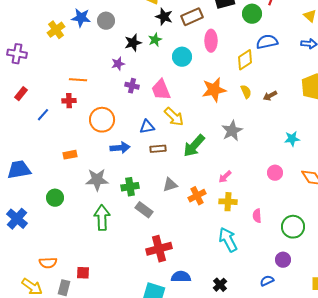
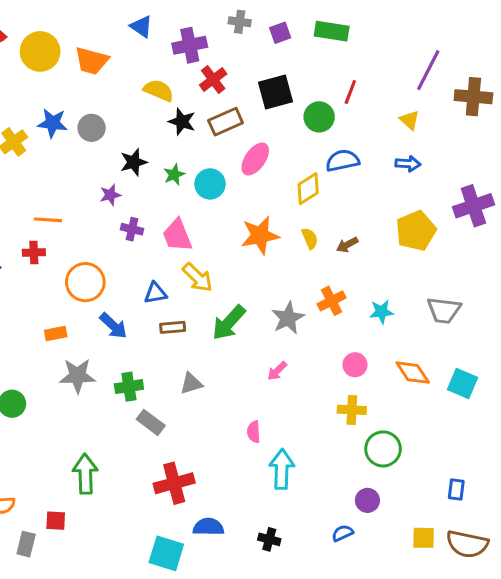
green star: (155, 40) -> (174, 175), moved
pink ellipse: (211, 41) -> (255, 159), turned 35
gray star: (232, 131) -> (288, 318), moved
blue arrow: (120, 148) -> (113, 326), turned 48
orange rectangle: (70, 155) -> (56, 334), moved
orange cross: (197, 196) -> (332, 301), moved
yellow cross: (228, 202) -> (352, 410), moved
pink semicircle: (257, 216) -> (254, 432), moved
green arrow: (102, 218) -> (85, 474), moved
cyan arrow: (228, 240) -> (282, 469), turned 30
black cross: (220, 285) -> (269, 539), turned -32

